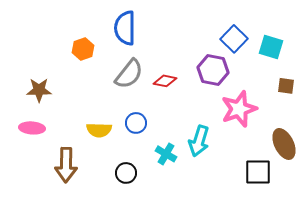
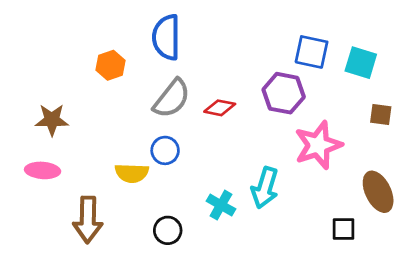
blue square: (234, 39) -> (312, 52), turned -32
blue circle: (136, 123) -> (165, 150), moved
black square: (258, 172) -> (343, 229), size x0.7

